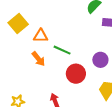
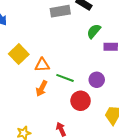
orange arrow: (38, 59) -> (42, 88), turned 70
purple circle: (100, 60) -> (97, 80), moved

